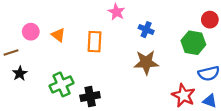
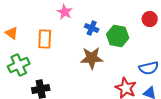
green hexagon: (193, 43) -> (118, 36), moved
green cross: (62, 84) -> (19, 65), moved

